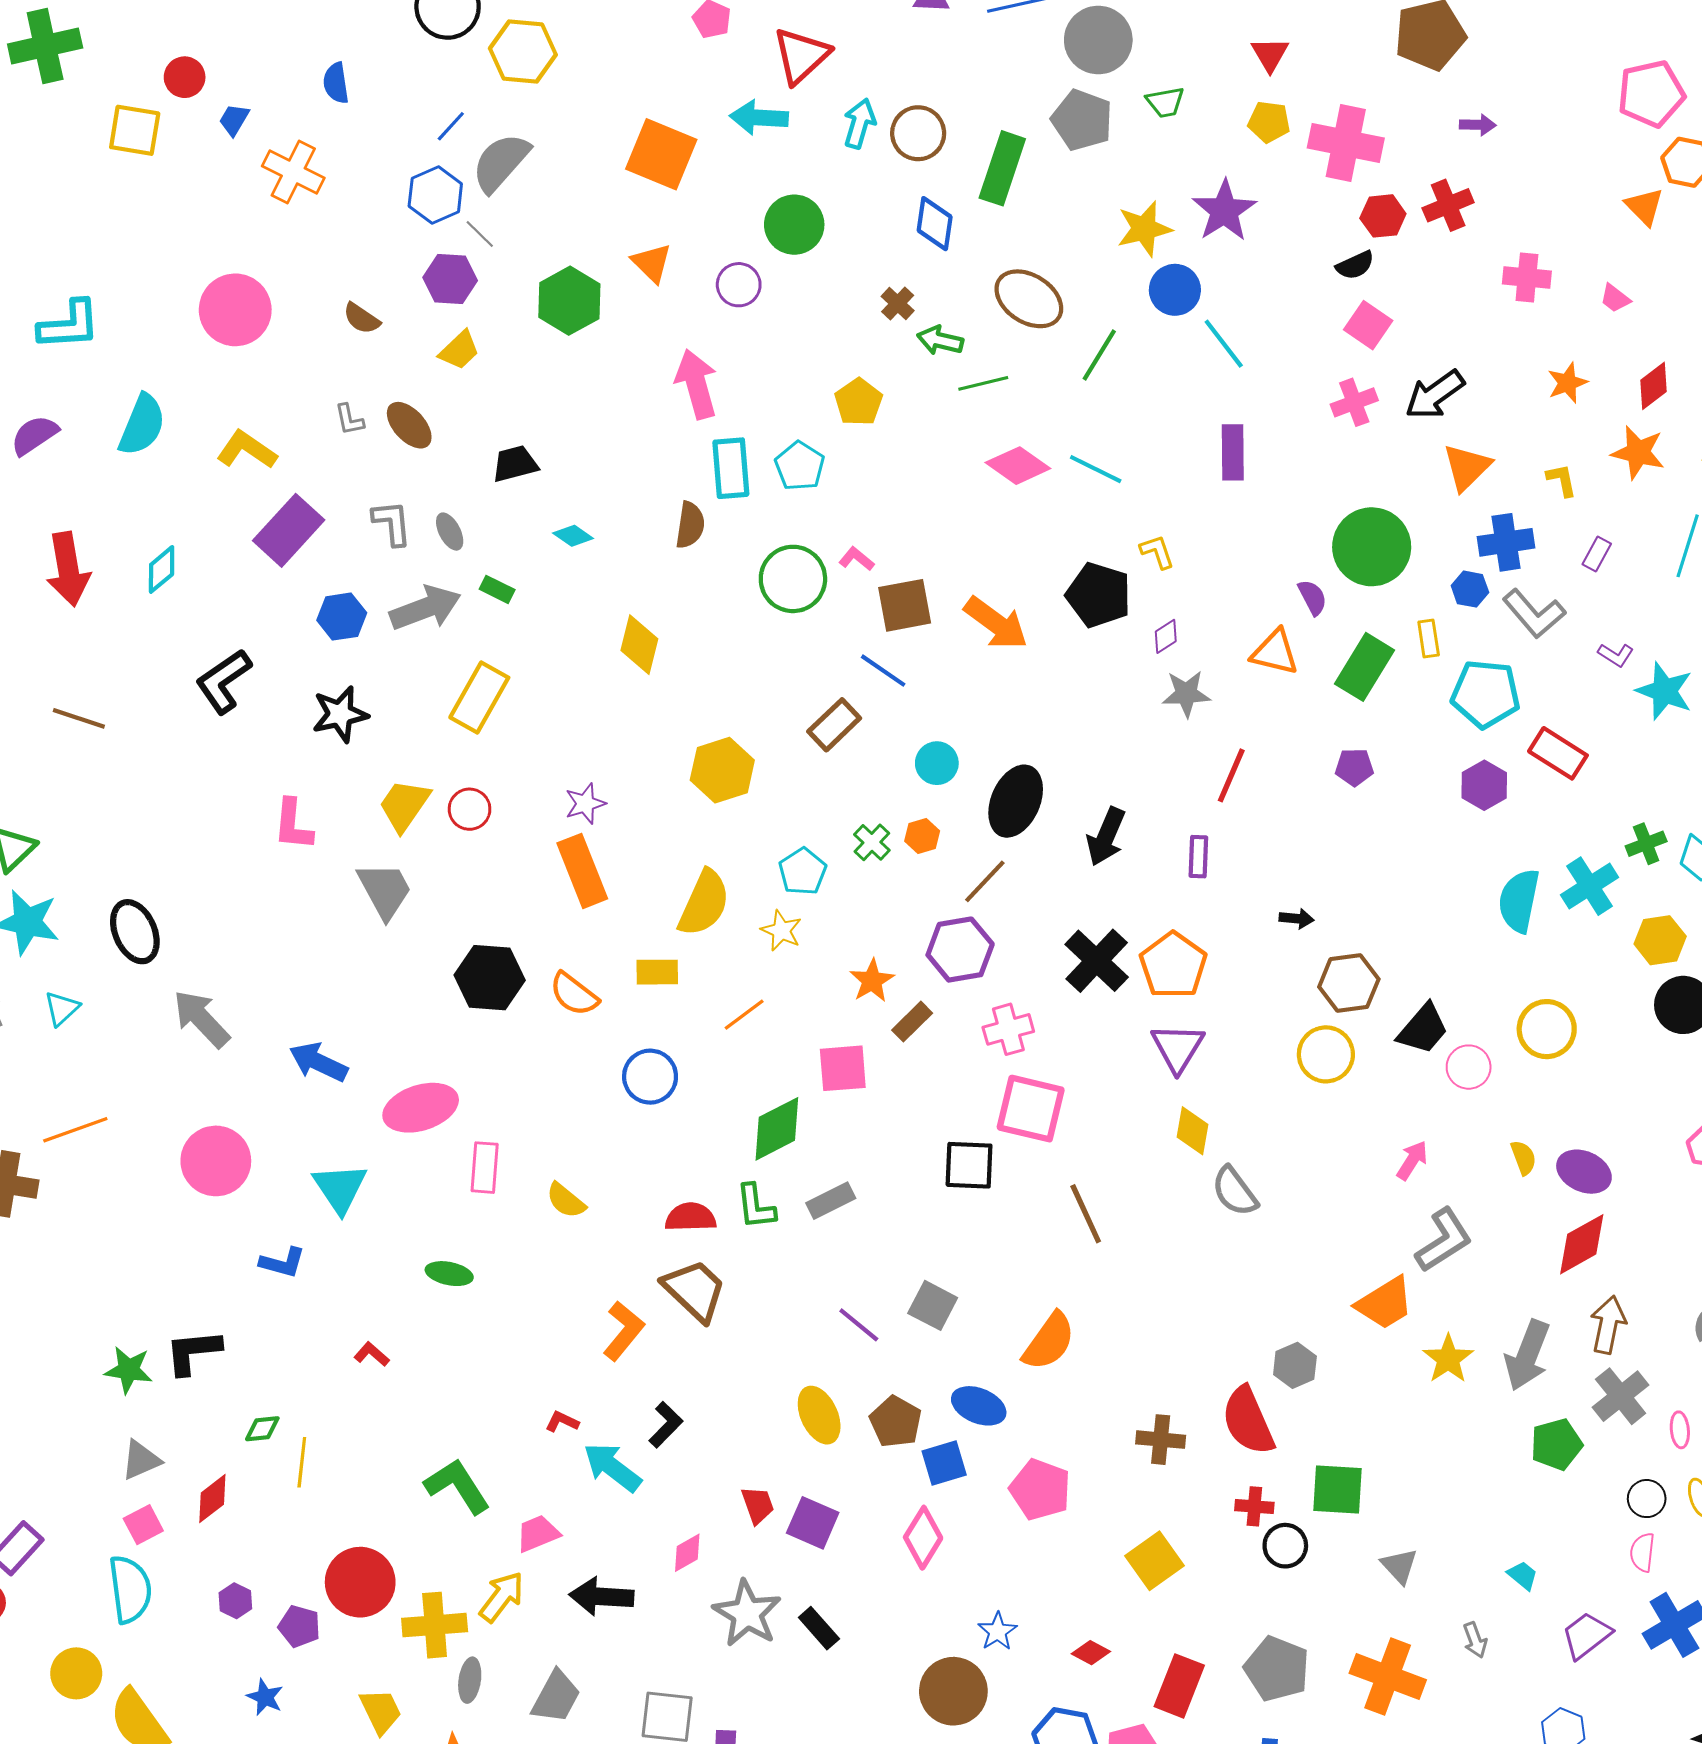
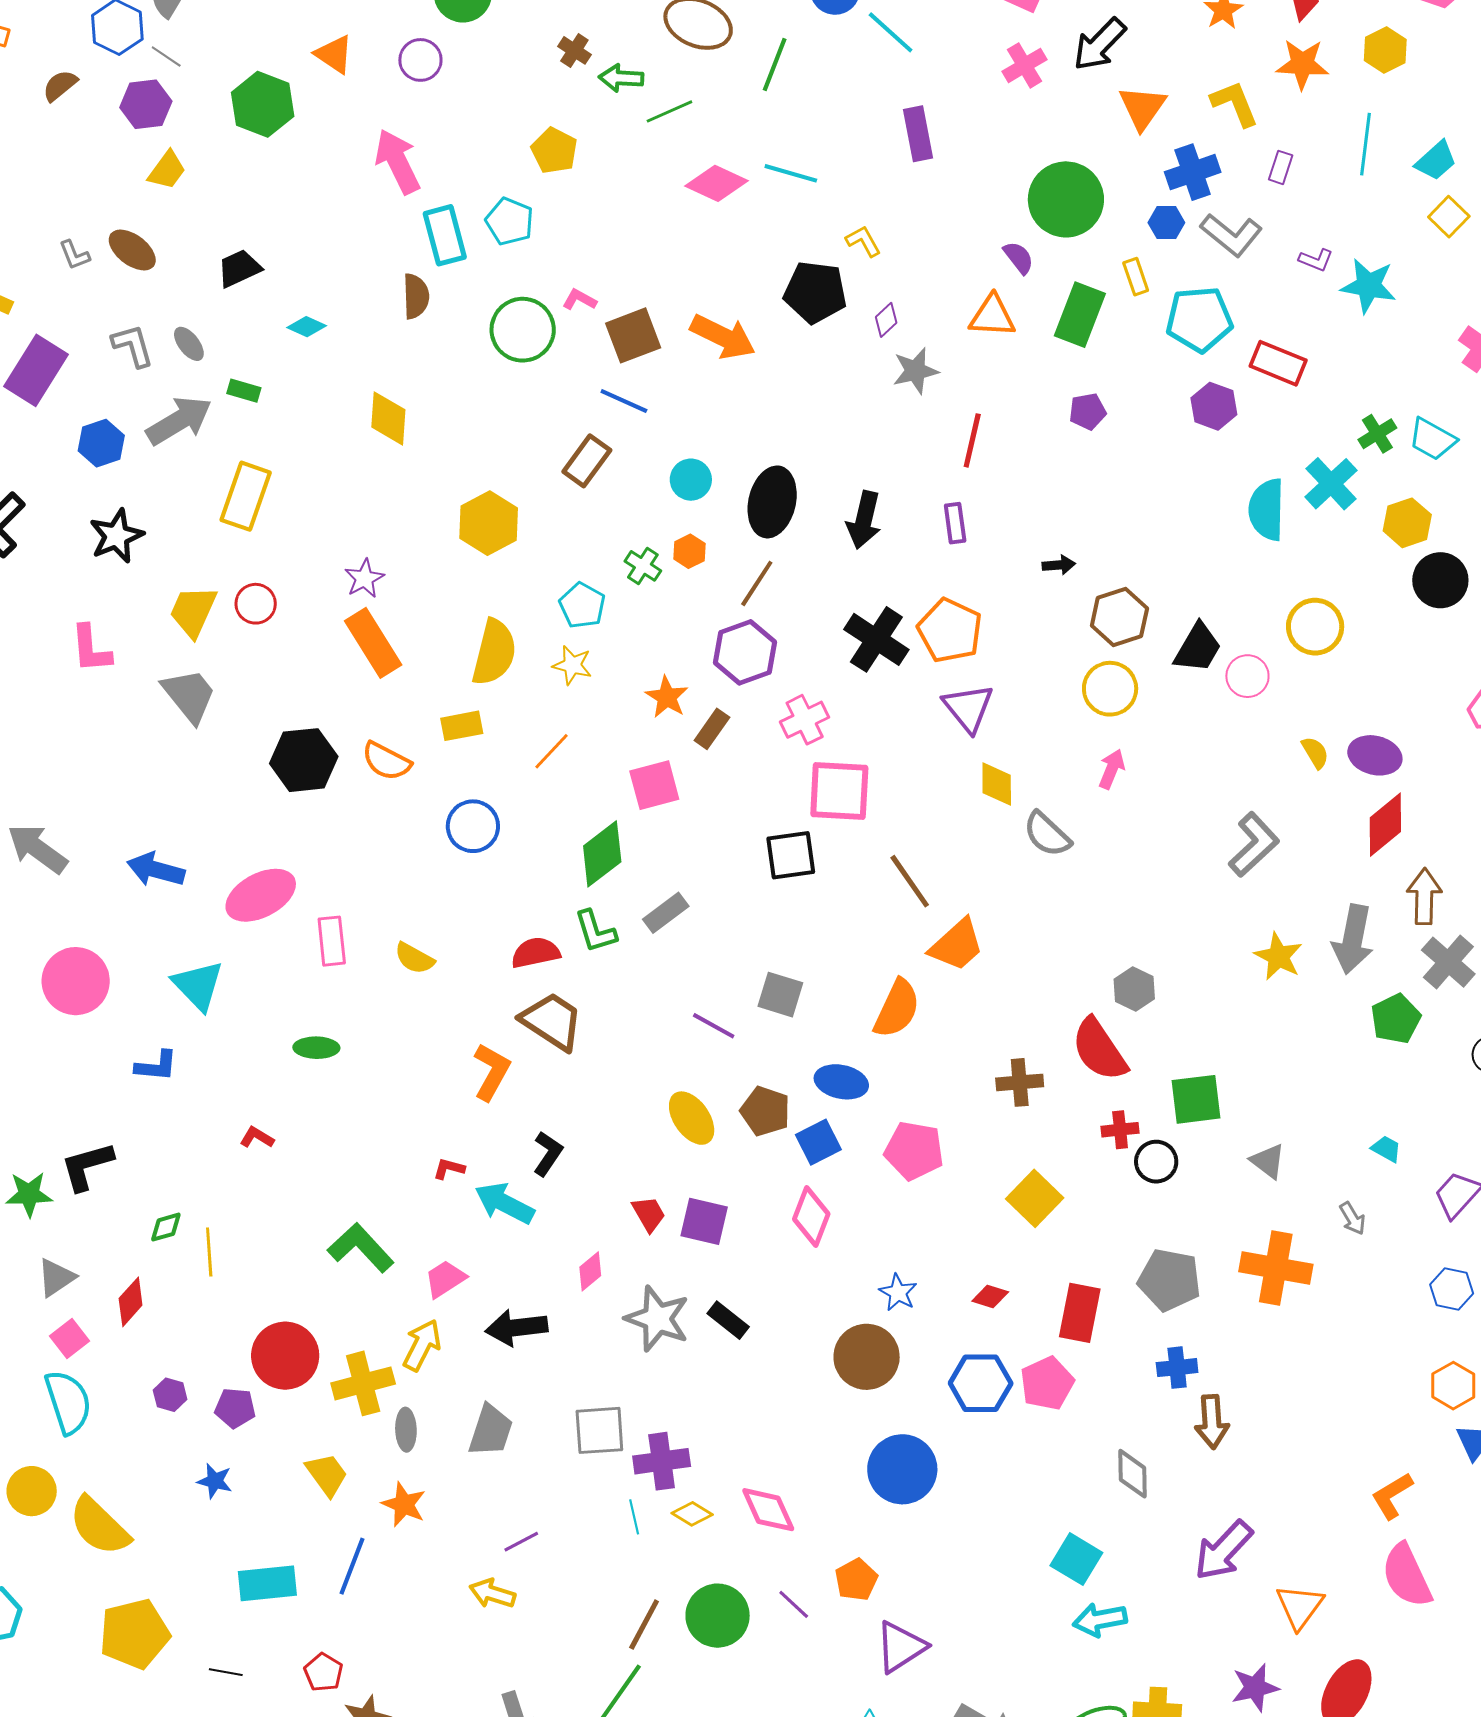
brown semicircle: (361, 318) -> (60, 85), moved, turned 117
yellow L-shape: (1562, 480) -> (1235, 104), size x1.5
pink arrow: (1412, 1160) -> (1112, 769), moved
orange trapezoid: (1385, 1303) -> (957, 945), moved

